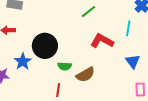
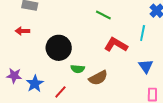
green line: (89, 12) -> (103, 15), turned 63
blue star: (23, 61) -> (35, 84), moved
red line: (58, 90) -> (60, 92), moved, turned 32

